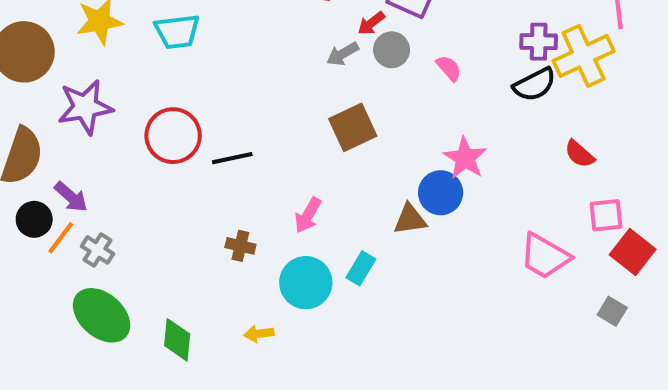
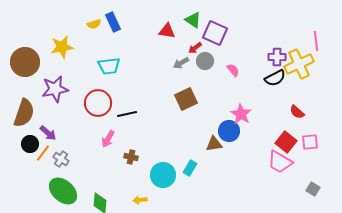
cyan trapezoid: (177, 31) -> (109, 66), moved
pink arrow: (308, 215) -> (108, 139), moved
red square: (633, 252) -> (286, 142), moved

